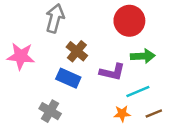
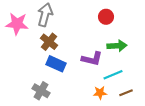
red circle: (129, 21) -> (106, 17), size x0.6
brown cross: (77, 51) -> (49, 42), moved
pink star: (21, 56) -> (17, 24), moved

